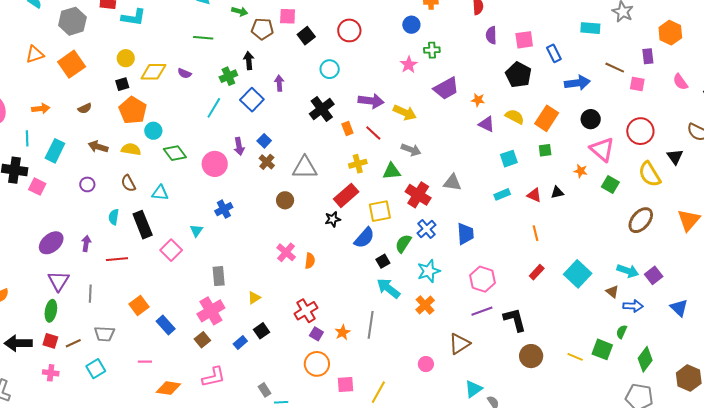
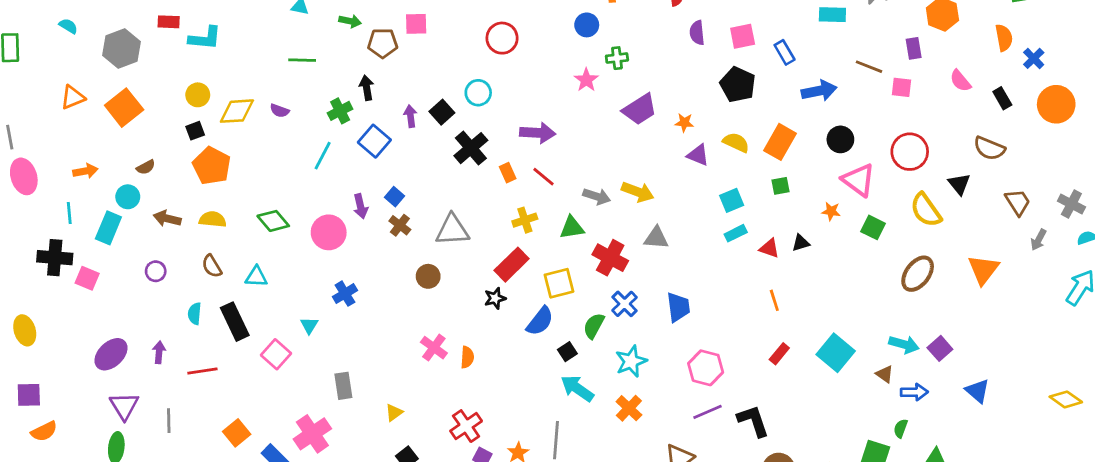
black square: (306, 36) -> (442, 112), moved
yellow arrow: (405, 113) -> (638, 192), moved
cyan circle: (153, 131) -> (128, 197), moved
cyan rectangle: (502, 194) -> (736, 233), moved
pink cross: (211, 311) -> (312, 434), moved

